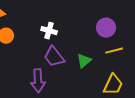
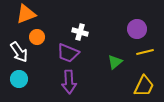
purple trapezoid: (54, 57) -> (68, 53), moved, turned -30

